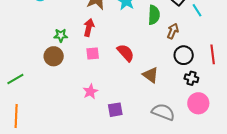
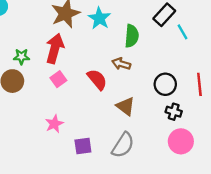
red arrow: (89, 28) -> (55, 48), size x1.4
brown arrow: (173, 31) -> (121, 64), moved, turned -98
pink square: (93, 54) -> (58, 79), turned -32
gray semicircle: (163, 112) -> (123, 145), moved, turned 100

